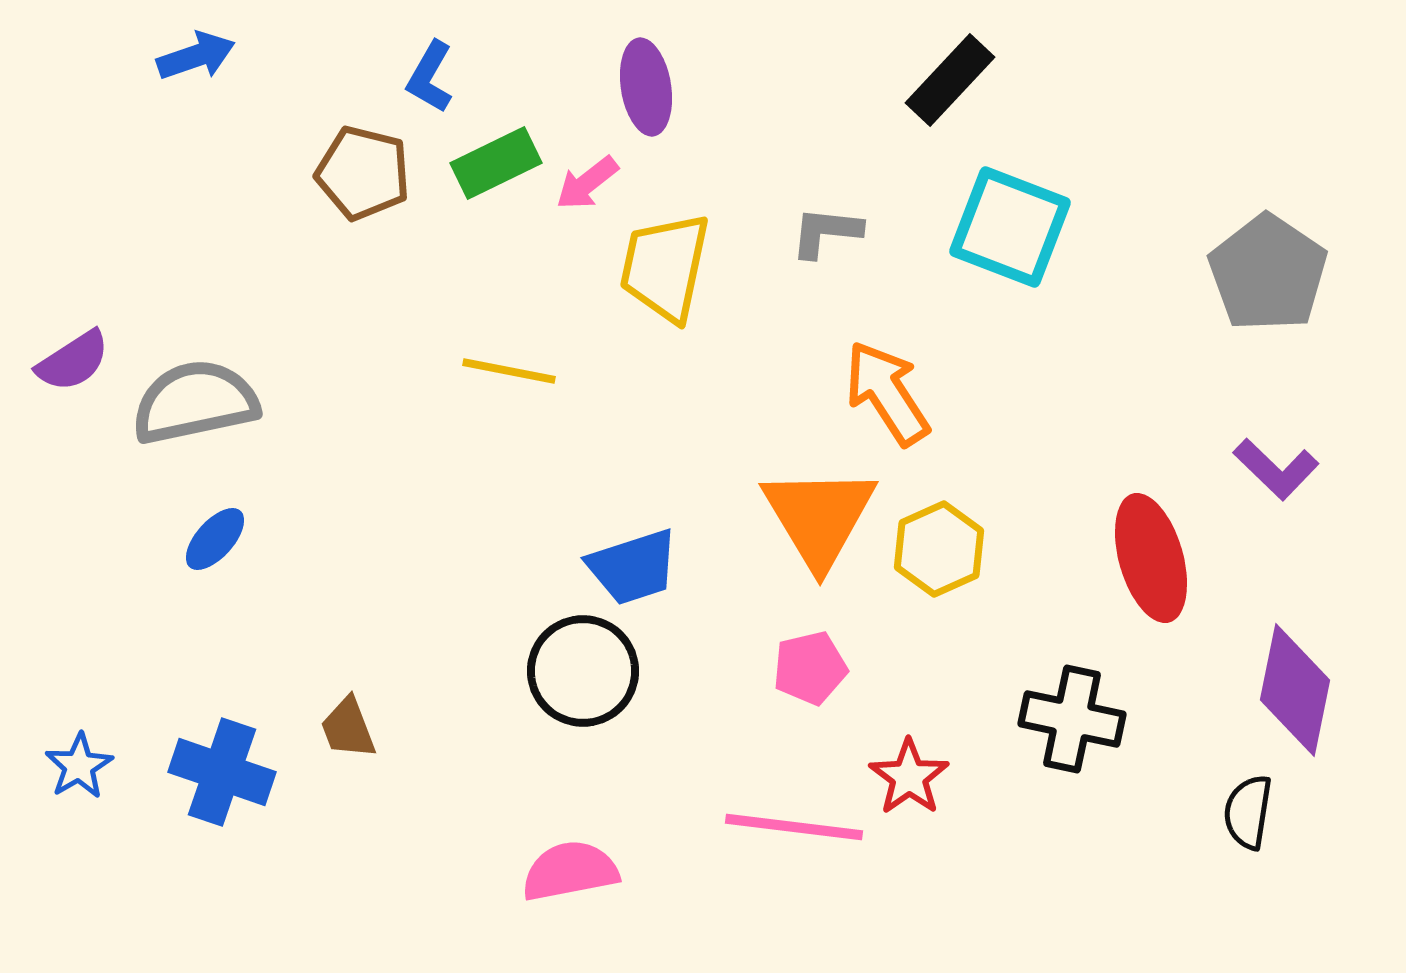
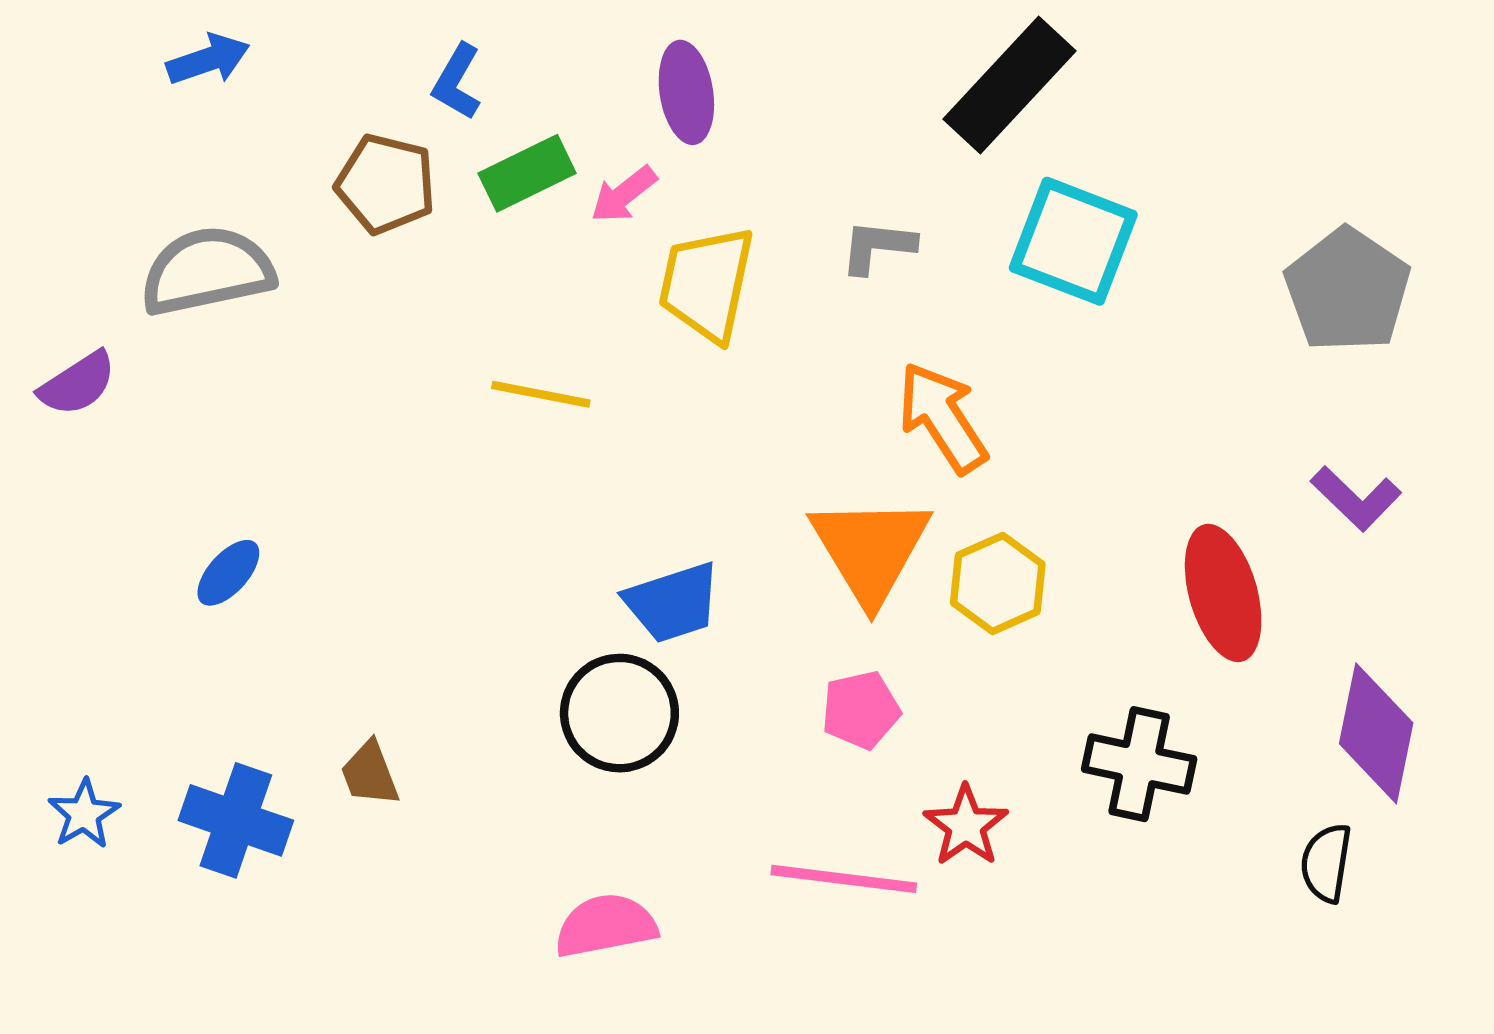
black rectangle: (950, 80) -> (1009, 85), size x1.4
gray semicircle: (195, 402) -> (207, 271), moved

